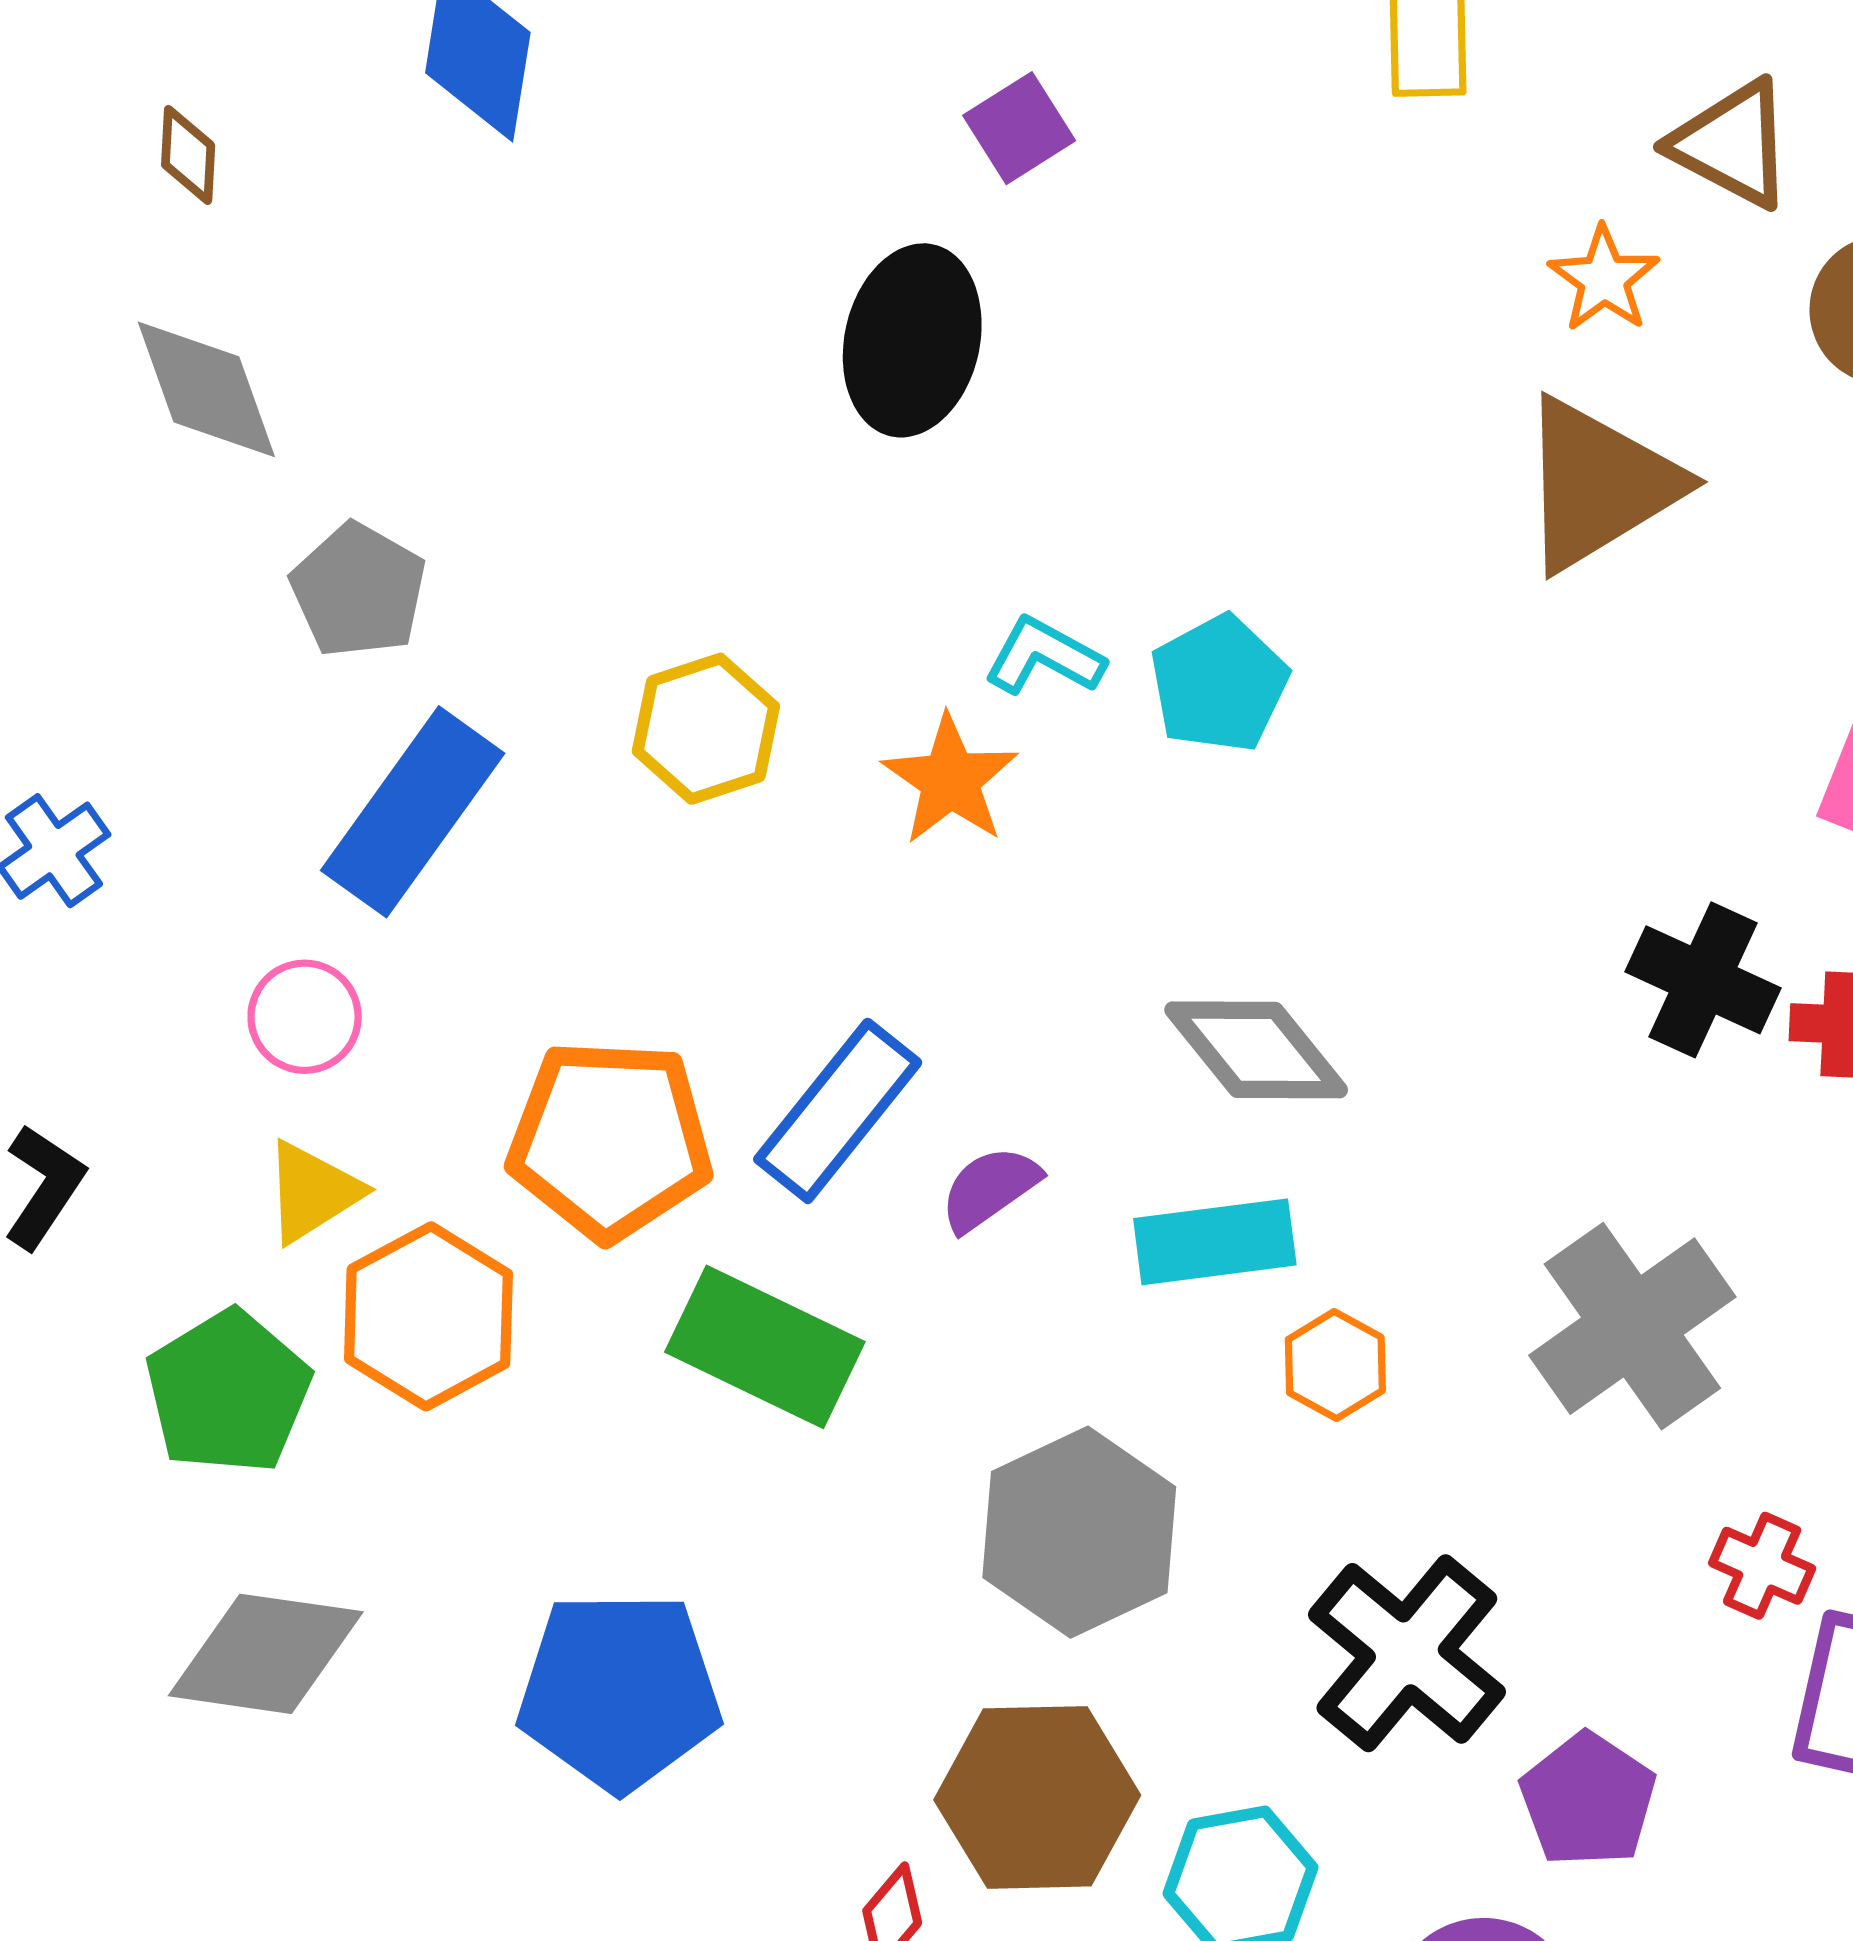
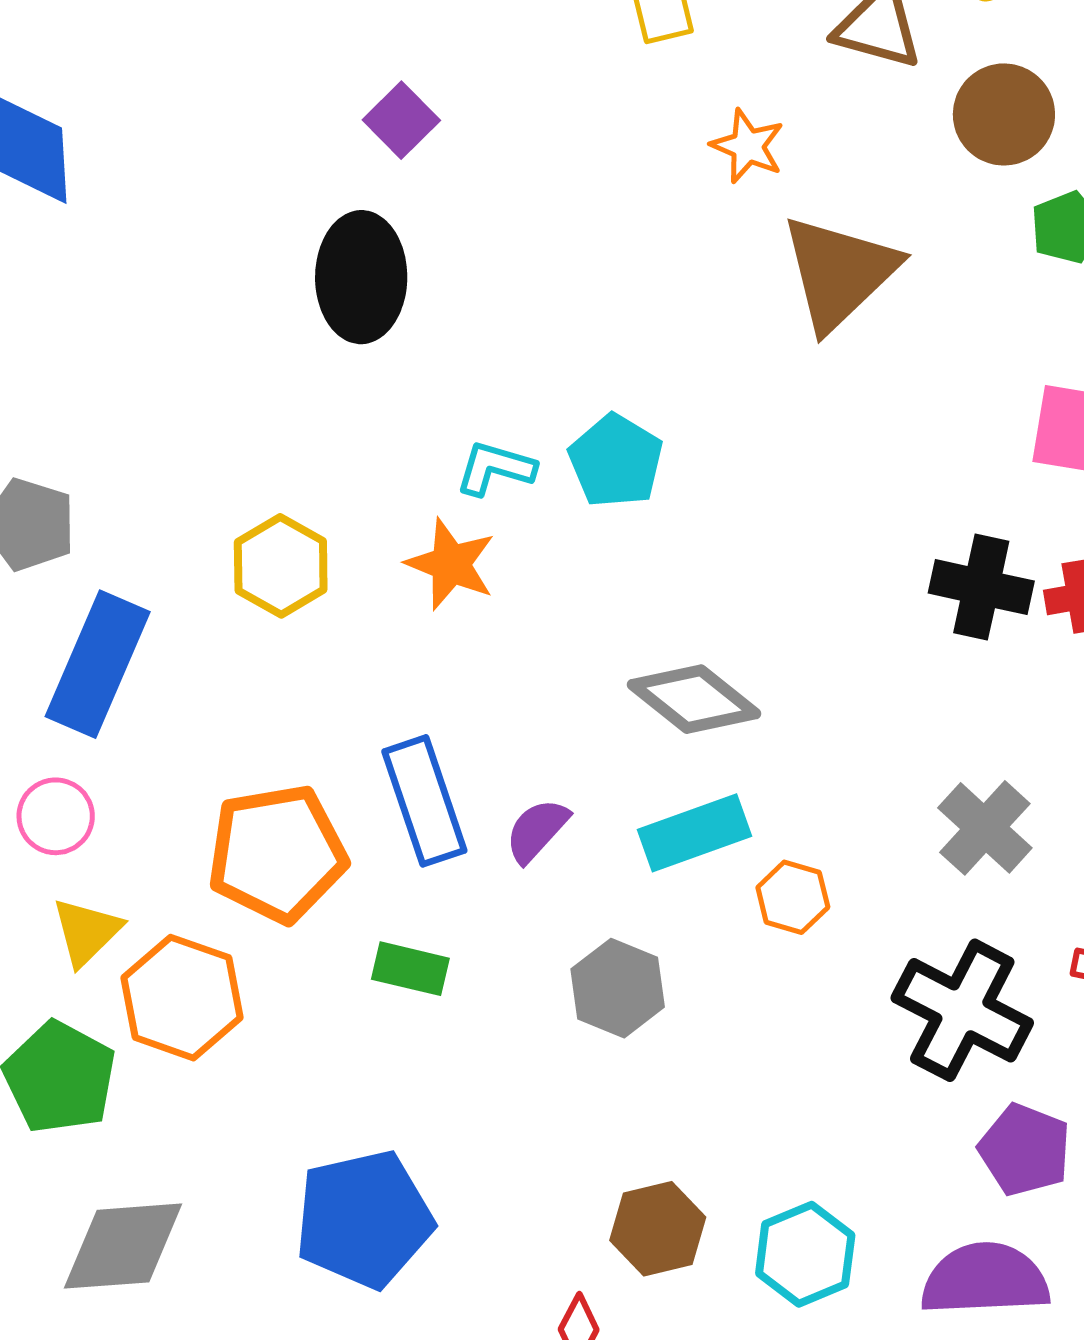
orange star: (1604, 279) -> (748, 146), moved
blue rectangle: (838, 1111) -> (424, 801), turned -45
gray cross: (1632, 1326) -> (985, 828), size x0.7
green rectangle: (765, 1347) -> (410, 969), size x0.6
gray hexagon: (1079, 1532) -> (618, 988), moved, size x0.7
black cross: (1407, 1653) -> (962, 1010), moved
brown hexagon: (1037, 1797) -> (658, 1229), size x0.7

